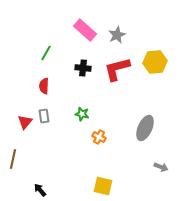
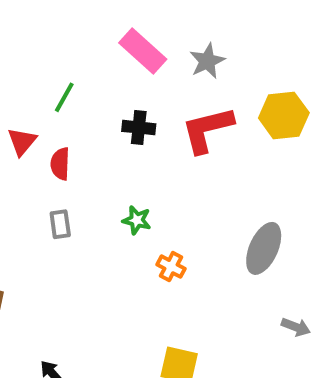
red triangle: (25, 122) -> (22, 142), moved

